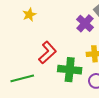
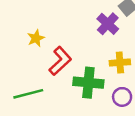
yellow star: (29, 15) -> (36, 38), moved

